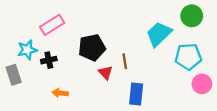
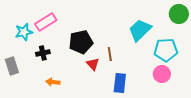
green circle: (192, 16) -> (179, 14), moved
cyan star: (27, 50) -> (24, 32), moved
pink circle: (202, 84) -> (162, 74), moved

